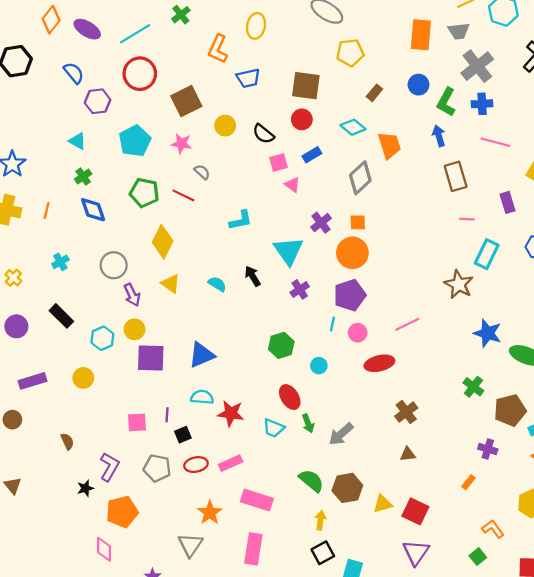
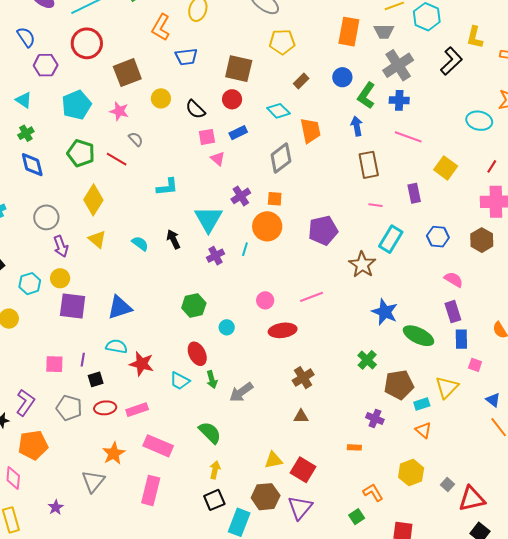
purple pentagon: (350, 295) -> (323, 230), moved
cyan line: (332, 324) -> (245, 249), moved
orange rectangle: (468, 482) -> (354, 447), turned 48
brown hexagon: (347, 488) -> (266, 497), moved

